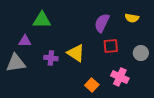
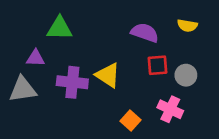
purple semicircle: (102, 23) -> (145, 33), turned 84
gray circle: (141, 53) -> (186, 75), moved
purple cross: (51, 58) -> (72, 82), size x1.5

